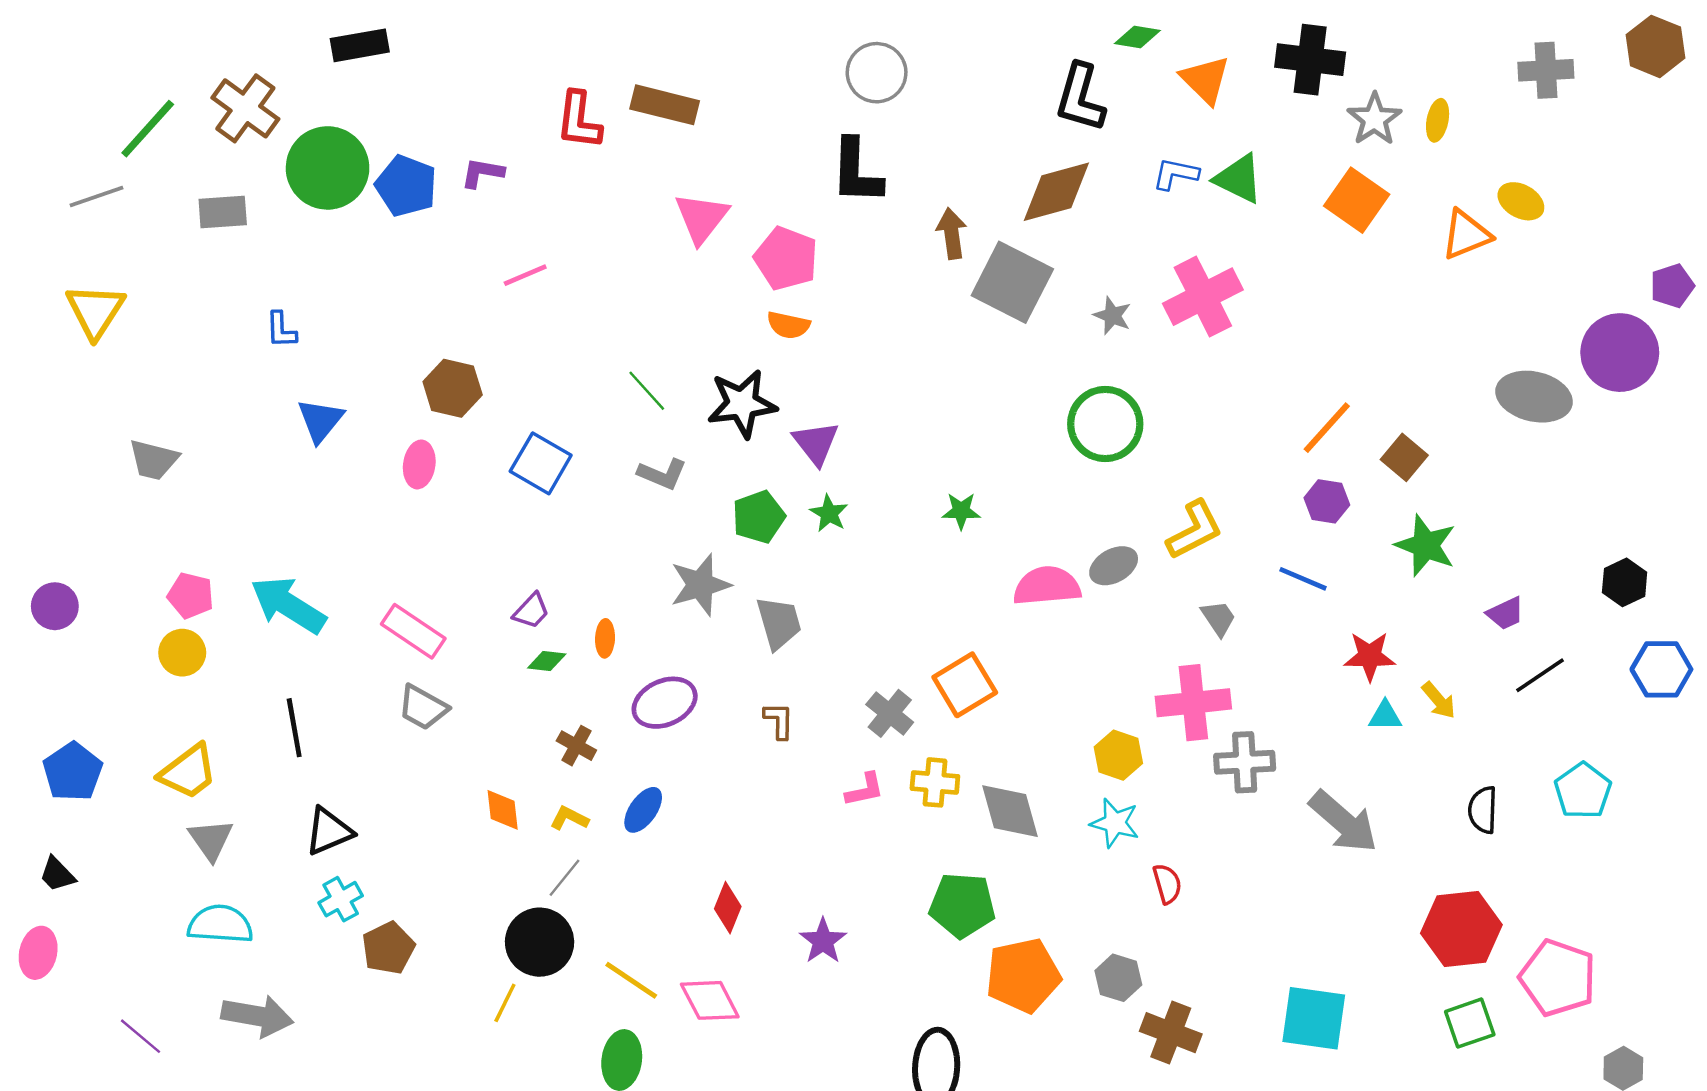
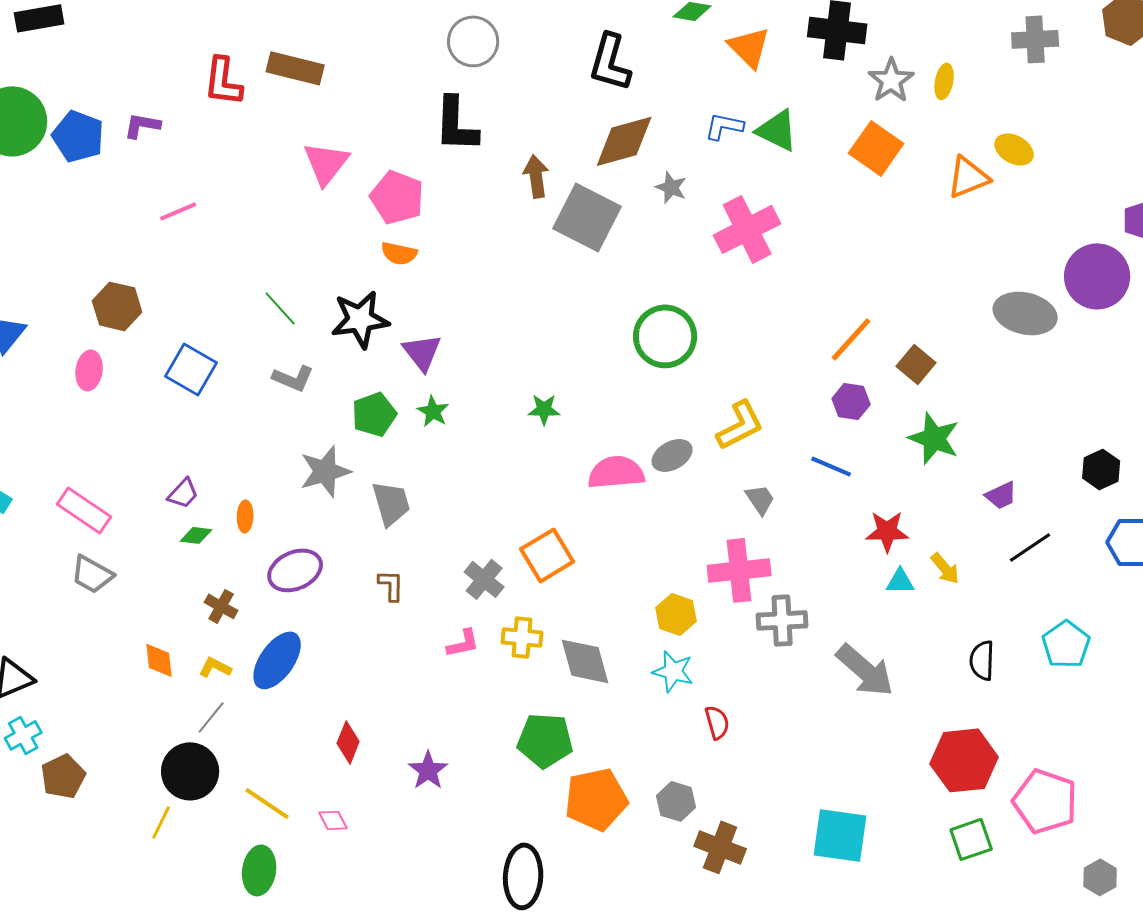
black L-shape: (1080, 98) -> (610, 62), moved
gray star: (1112, 316) -> (671, 187), moved
blue ellipse: (643, 810) -> (277, 660), size x1.5
pink diamond: (710, 1000) -> (333, 820), size x0.6

